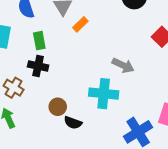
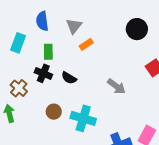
cyan cross: (104, 94) -> (83, 118), moved
black semicircle: (73, 123) -> (69, 78), moved

